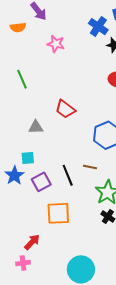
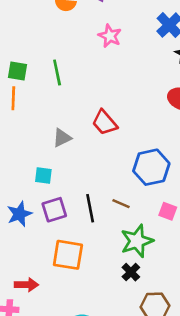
gray triangle: (36, 127) -> (62, 138), turned -35
blue star: (14, 175) -> (19, 214), moved
red arrow: (32, 242) -> (26, 285), turned 36

